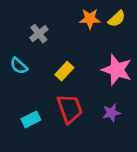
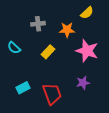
orange star: (90, 19) -> (67, 30), moved
gray cross: (39, 34) -> (38, 24), moved, turned 32
red trapezoid: (70, 109) -> (52, 94), moved

